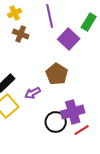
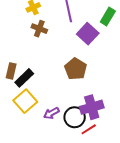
purple arrow: (33, 93) -> (51, 113), moved
red line: (82, 130) -> (89, 129), moved

